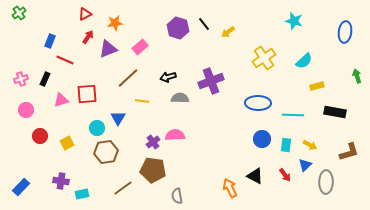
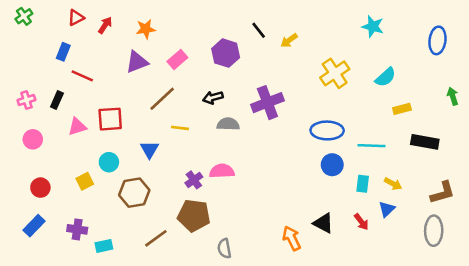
red triangle: (85, 14) -> (76, 18), moved
purple hexagon: (178, 28) -> (226, 53), moved
red arrow: (88, 37) -> (105, 25), moved
cyan circle: (97, 128) -> (109, 162), moved
red circle: (40, 136) -> (40, 188), moved
blue circle: (262, 139) -> (332, 165), moved
gray ellipse: (326, 182) -> (434, 231), moved
blue rectangle: (21, 187) -> (34, 226), moved

